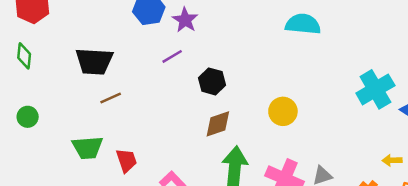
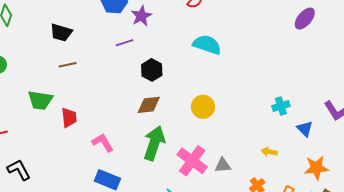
cyan semicircle: (303, 24) -> (207, 45), moved
black trapezoid: (94, 61) -> (61, 33), size x0.7
cyan cross: (375, 89) -> (281, 106), size x0.6
yellow arrow: (392, 160) -> (269, 152), moved

